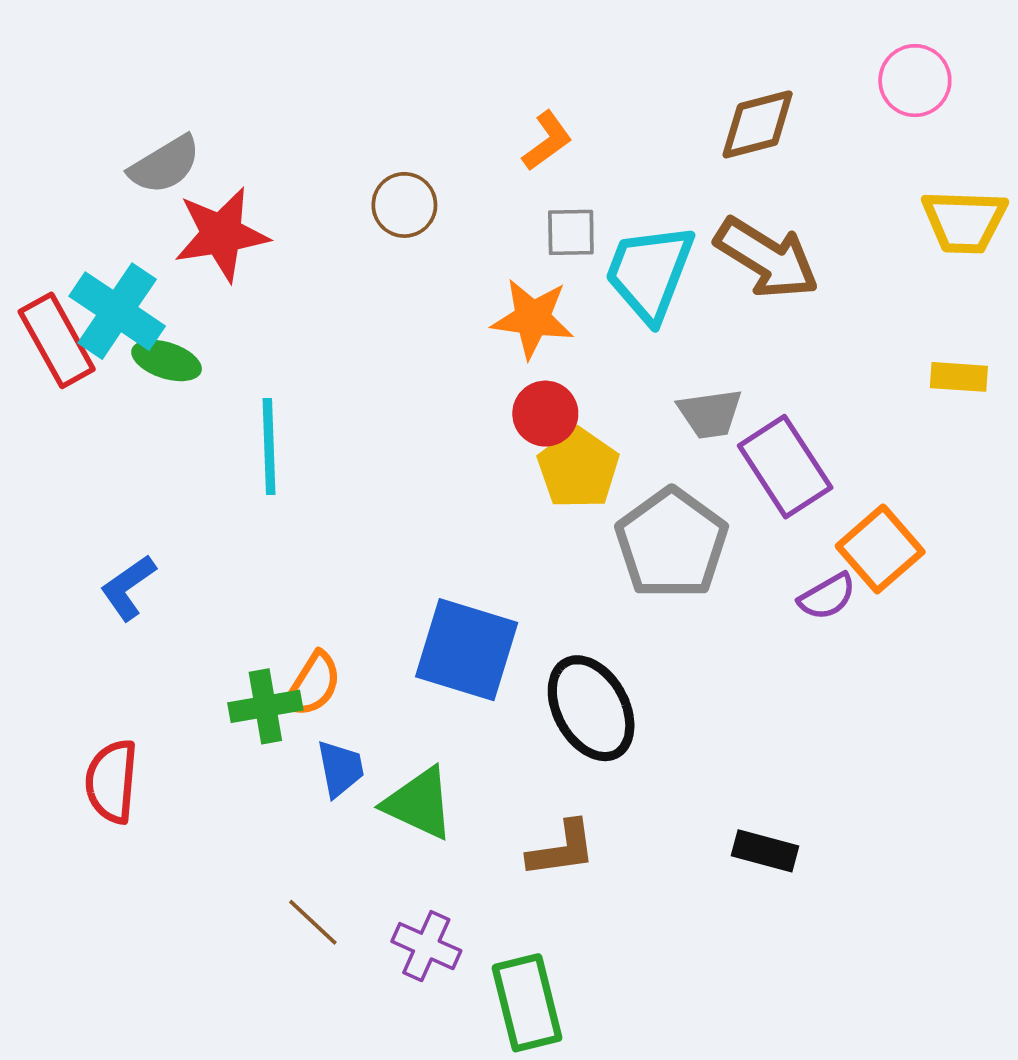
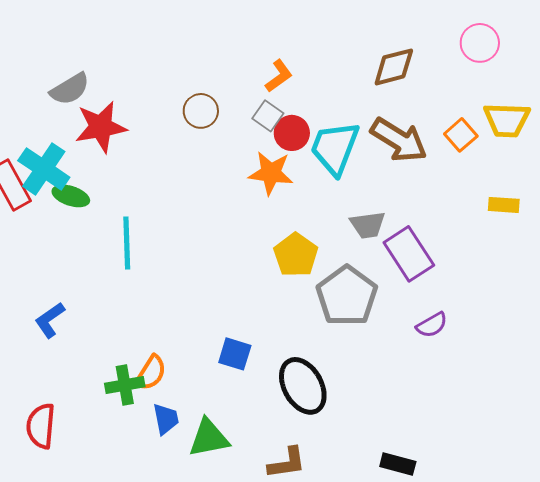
gray square: (571, 232) -> (268, 116), moved, turned 36
red circle: (545, 414) -> (292, 133), moved
orange square: (880, 549) -> (461, 135), moved, size x0.7
blue square: (467, 650) -> (235, 354), size x0.6
green triangle: (419, 803) -> (209, 438), turned -36

